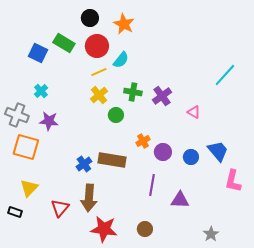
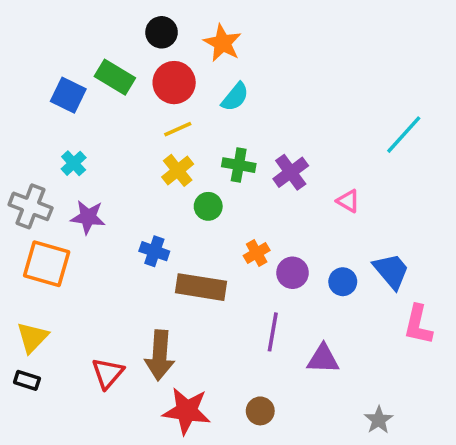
cyan semicircle: (121, 60) -> (235, 97), moved
blue cross: (84, 164) -> (154, 251), moved, turned -35
yellow triangle: (29, 188) -> (32, 337), moved

